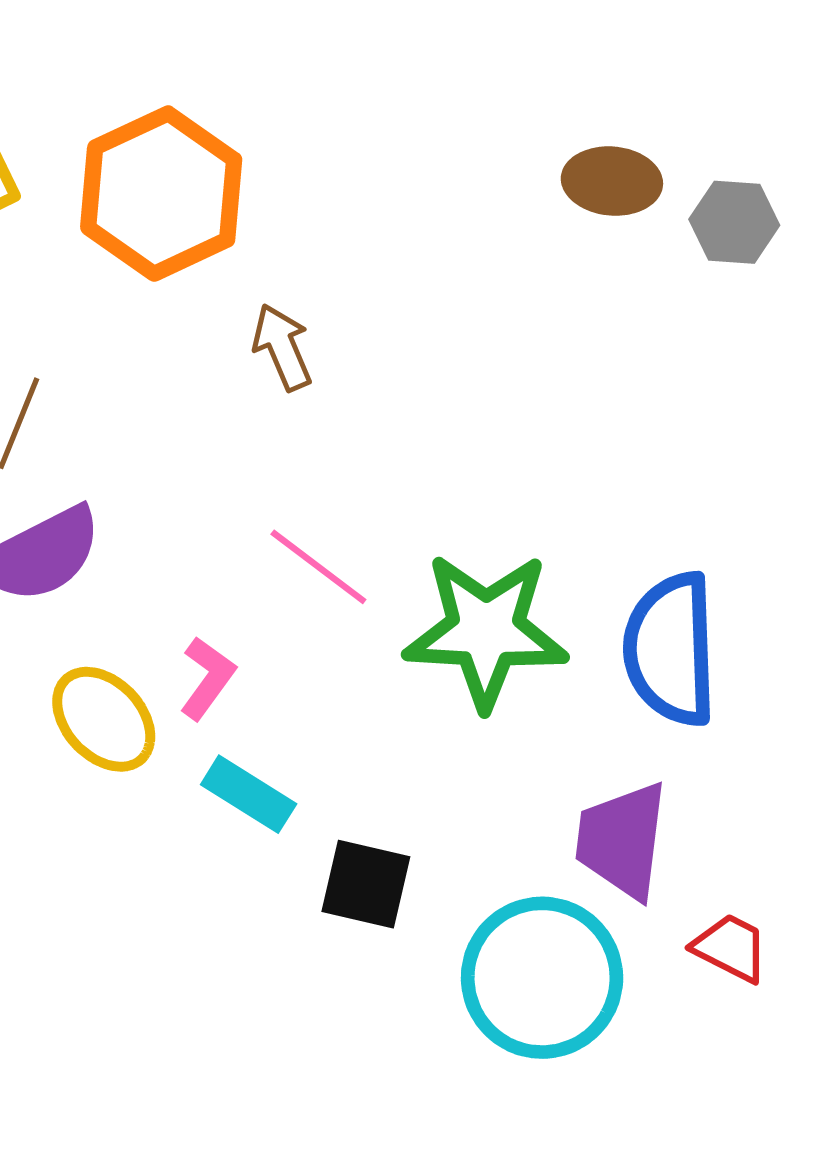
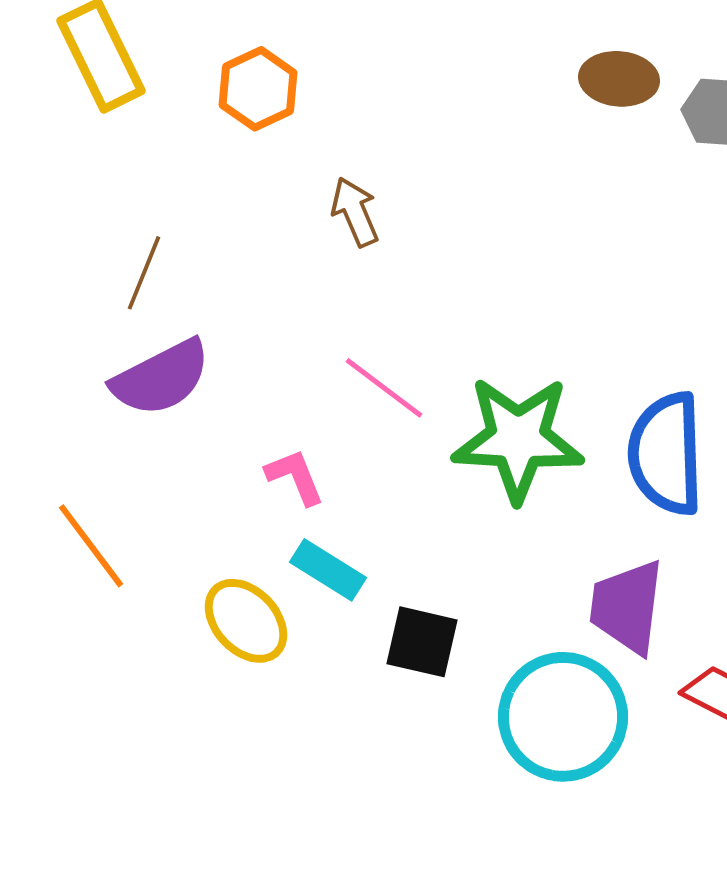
orange hexagon: (161, 194) -> (258, 89), size x0.6
pink L-shape: (207, 678) -> (295, 477), turned -58
yellow ellipse: (104, 719) -> (246, 621), moved

